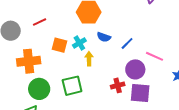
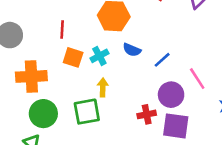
red line: (40, 22) -> (62, 29), moved, turned -64
pink line: (154, 56) -> (197, 79), turned 30
yellow arrow: (89, 59) -> (103, 87), moved

